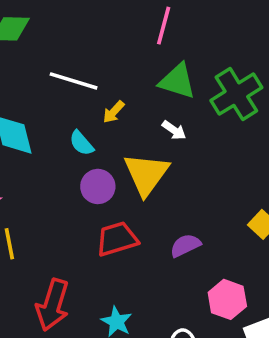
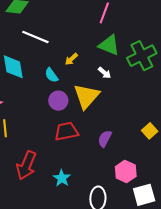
white line: (74, 81) -> (35, 37), moved
purple semicircle: (185, 245) -> (105, 139), turned -42

